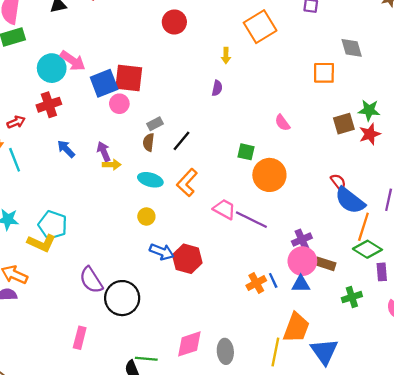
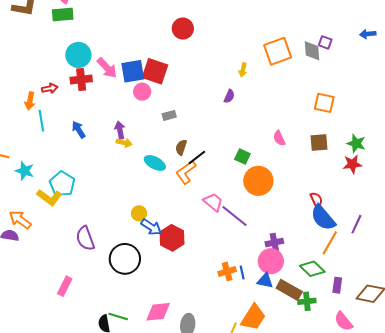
red circle: (174, 22) -> (183, 29), moved
gray diamond: (352, 48) -> (312, 51), moved
pink arrow: (73, 61) -> (107, 68), moved
cyan circle: (52, 68) -> (78, 55), moved
brown square: (344, 124) -> (319, 143), moved
black line: (181, 141) -> (197, 158), moved
brown semicircle: (149, 142) -> (181, 147), moved
blue arrow: (66, 149) -> (79, 130), moved
yellow circle: (146, 217) -> (139, 213), moved
green diamond: (367, 249) -> (312, 269), moved
brown rectangle: (325, 264) -> (289, 290), moved, size x1.4
black circle: (122, 298) -> (125, 259), moved

